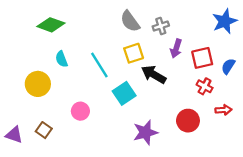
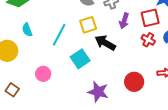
red square: (202, 58) -> (150, 18), moved
cyan line: (99, 65) -> (59, 35), turned 60
red cross: (205, 86) -> (148, 40), moved
purple star: (145, 132) -> (98, 92), turned 30

